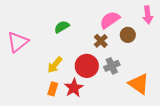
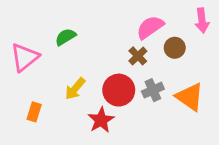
green semicircle: (62, 27) -> (66, 37), moved
orange triangle: (139, 84) -> (190, 97), moved
orange rectangle: (53, 89) -> (34, 112), moved

